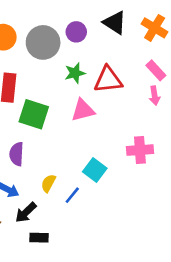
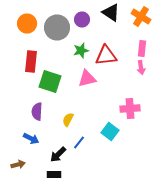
pink rectangle: (156, 70) -> (142, 48), turned 49
cyan square: (95, 170) -> (110, 132), moved
yellow semicircle: (48, 183) -> (68, 120), moved
black arrow: (26, 212) -> (58, 154), moved

